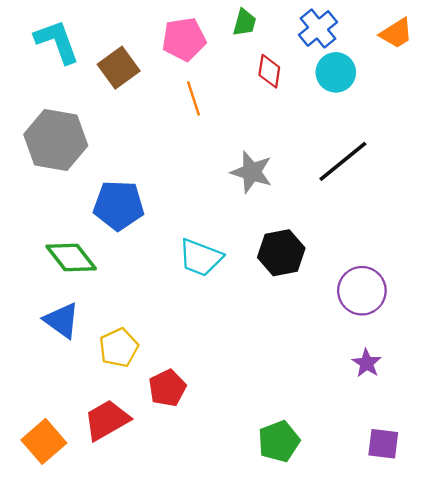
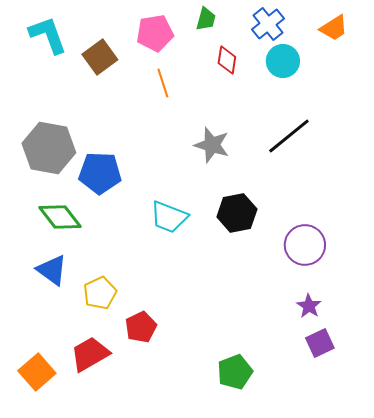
gray hexagon: (56, 140) -> (49, 148), moved
purple square: (383, 444) -> (320, 343), moved, turned -32

